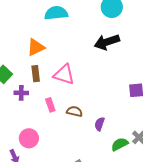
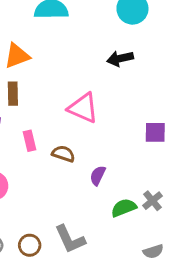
black arrow: (107, 42) -> (120, 58), size x0.7
pink triangle: (64, 75) -> (83, 108), moved

